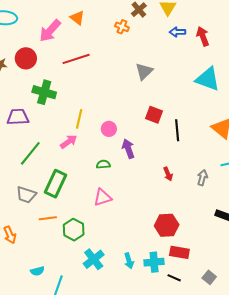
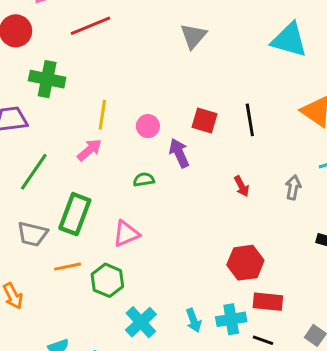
red square: (154, 115) -> (205, 121), moved
pink triangle: (103, 197) -> (126, 234), moved

